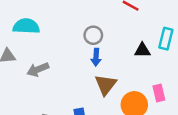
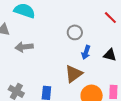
blue arrow: (96, 57) -> (86, 52), moved

